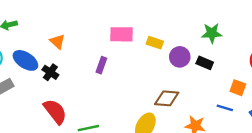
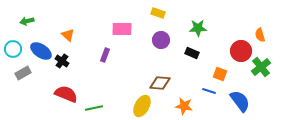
yellow rectangle: (155, 43) -> (158, 13), moved
purple circle: (180, 57) -> (161, 40), moved
red semicircle: (55, 111) -> (66, 94), turned -30

